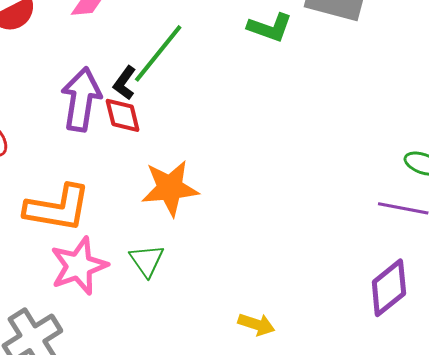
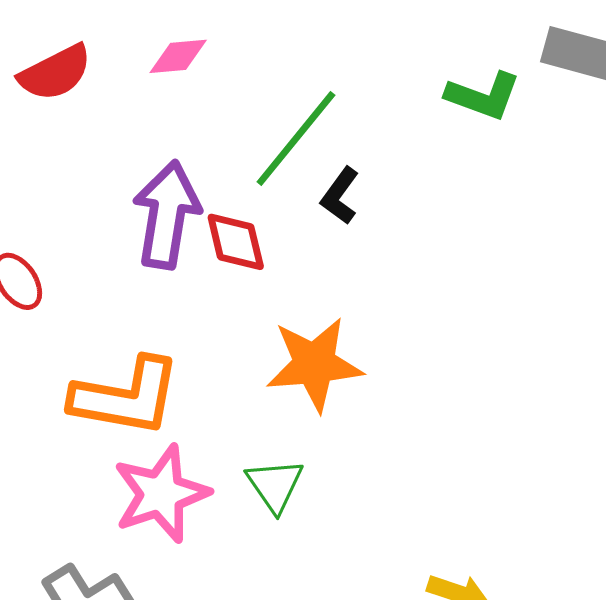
black L-shape: (125, 83) -> (340, 196), moved

